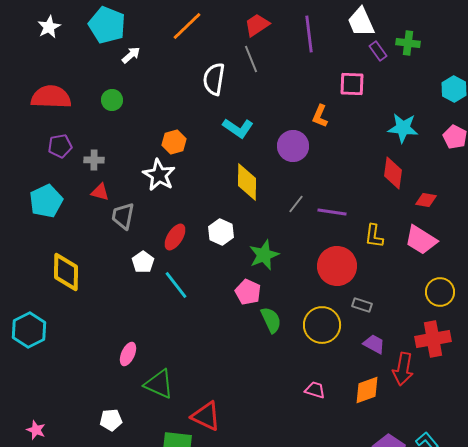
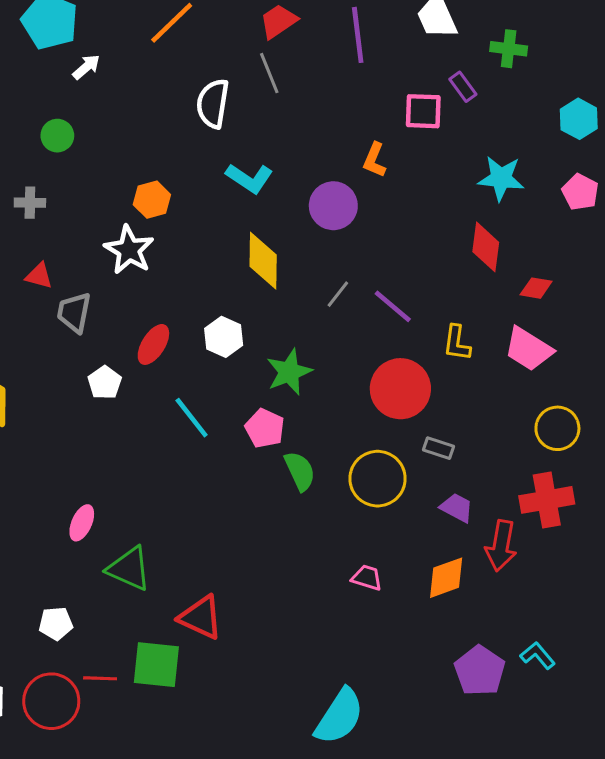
purple rectangle: (378, 51) -> (463, 87), moved
gray cross: (94, 160) -> (30, 203), moved
purple line: (332, 212) -> (393, 306), turned 32
cyan line: (176, 285) -> (192, 418), moved

